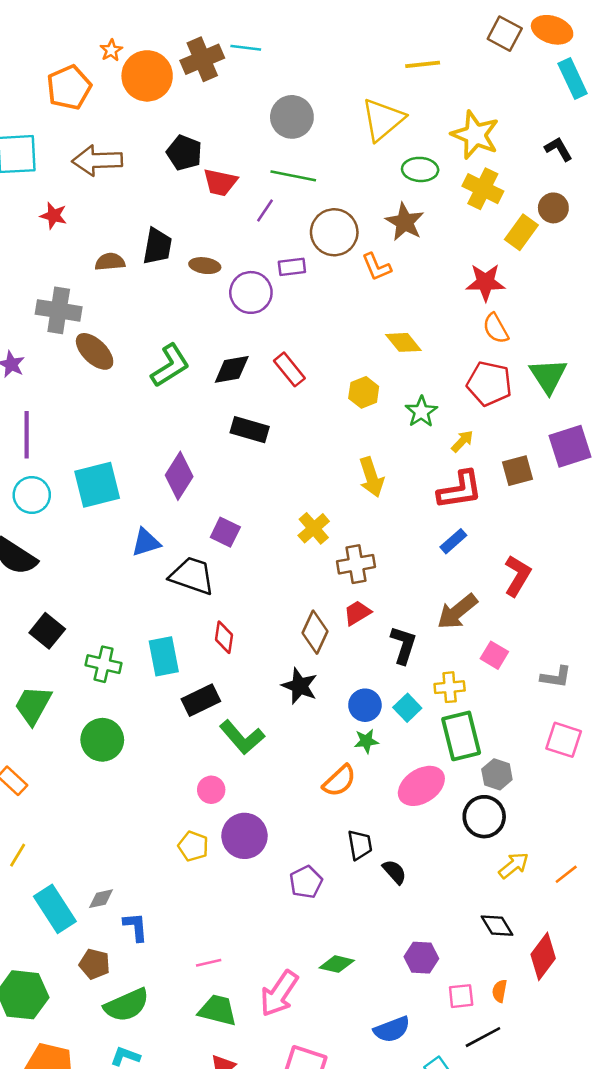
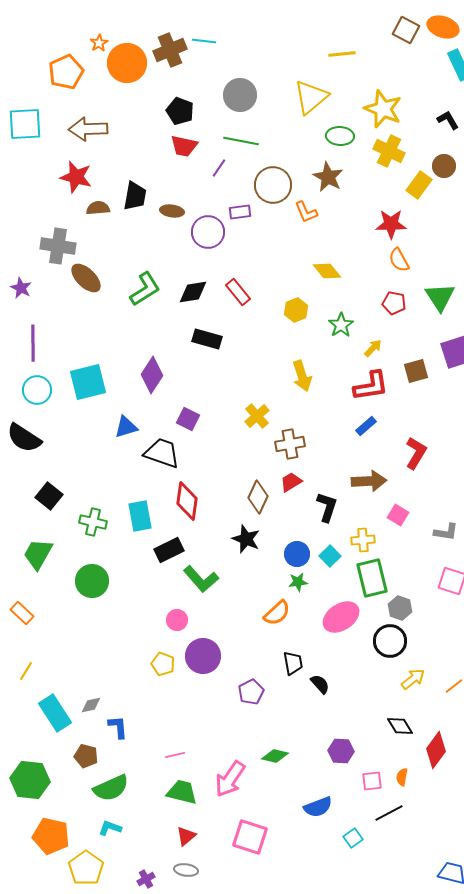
black pentagon: (184, 153) -> (180, 111), moved
red star: (54, 216) -> (76, 177), moved, size x1.5
red pentagon: (489, 383) -> (394, 303), size x0.7
brown arrow: (457, 612) -> (369, 481), turned -144
red diamond: (224, 637) -> (187, 501), size x1.5

